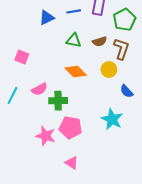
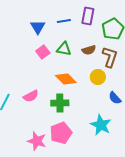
blue triangle: (47, 18) -> (38, 27), turned -35
pink square: (22, 57) -> (43, 52), moved, turned 32
green cross: (58, 101) -> (60, 103), moved
pink pentagon: (71, 128) -> (61, 133), turned -30

